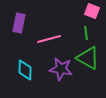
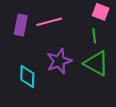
pink line: (49, 39) -> (49, 22), moved
purple star: (61, 69) -> (59, 61), moved, turned -30

